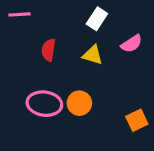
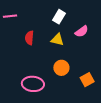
orange circle: (79, 103) -> (61, 68), moved
pink ellipse: (44, 104) -> (33, 84), moved

